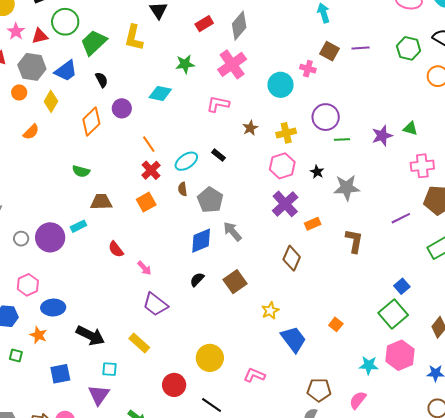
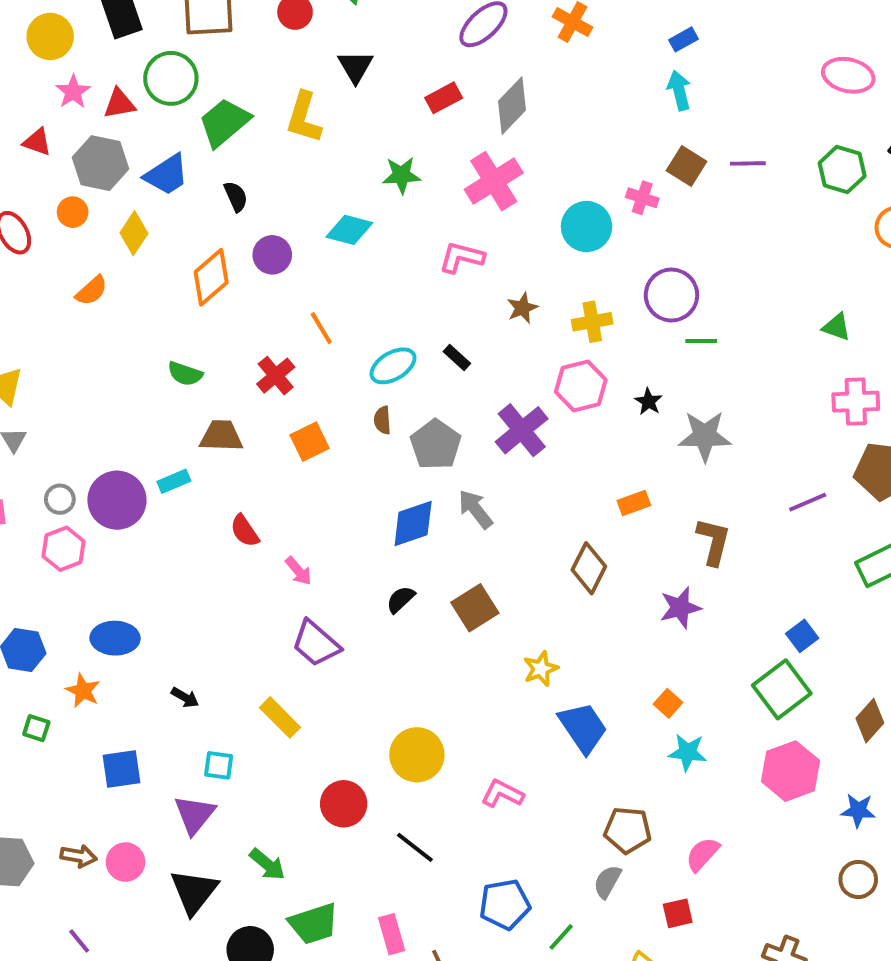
purple star: (382, 136) -> (680, 608), moved
red cross: (151, 170) -> (276, 376), moved
purple cross: (285, 204) -> (522, 430), moved
pink hexagon: (28, 285) -> (63, 549), moved
black arrow: (90, 336) -> (185, 697), size x0.5
cyan star: (369, 365) -> (688, 752), moved

